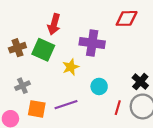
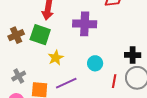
yellow star: (71, 67) -> (56, 58), moved
black cross: (140, 82) -> (133, 55), turned -35
gray cross: (22, 86) -> (19, 76), moved

